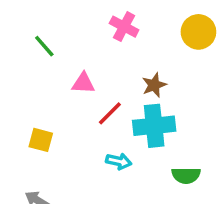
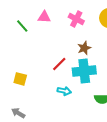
pink cross: (124, 27) -> (76, 19), moved
pink triangle: (83, 83) -> (44, 17), moved

